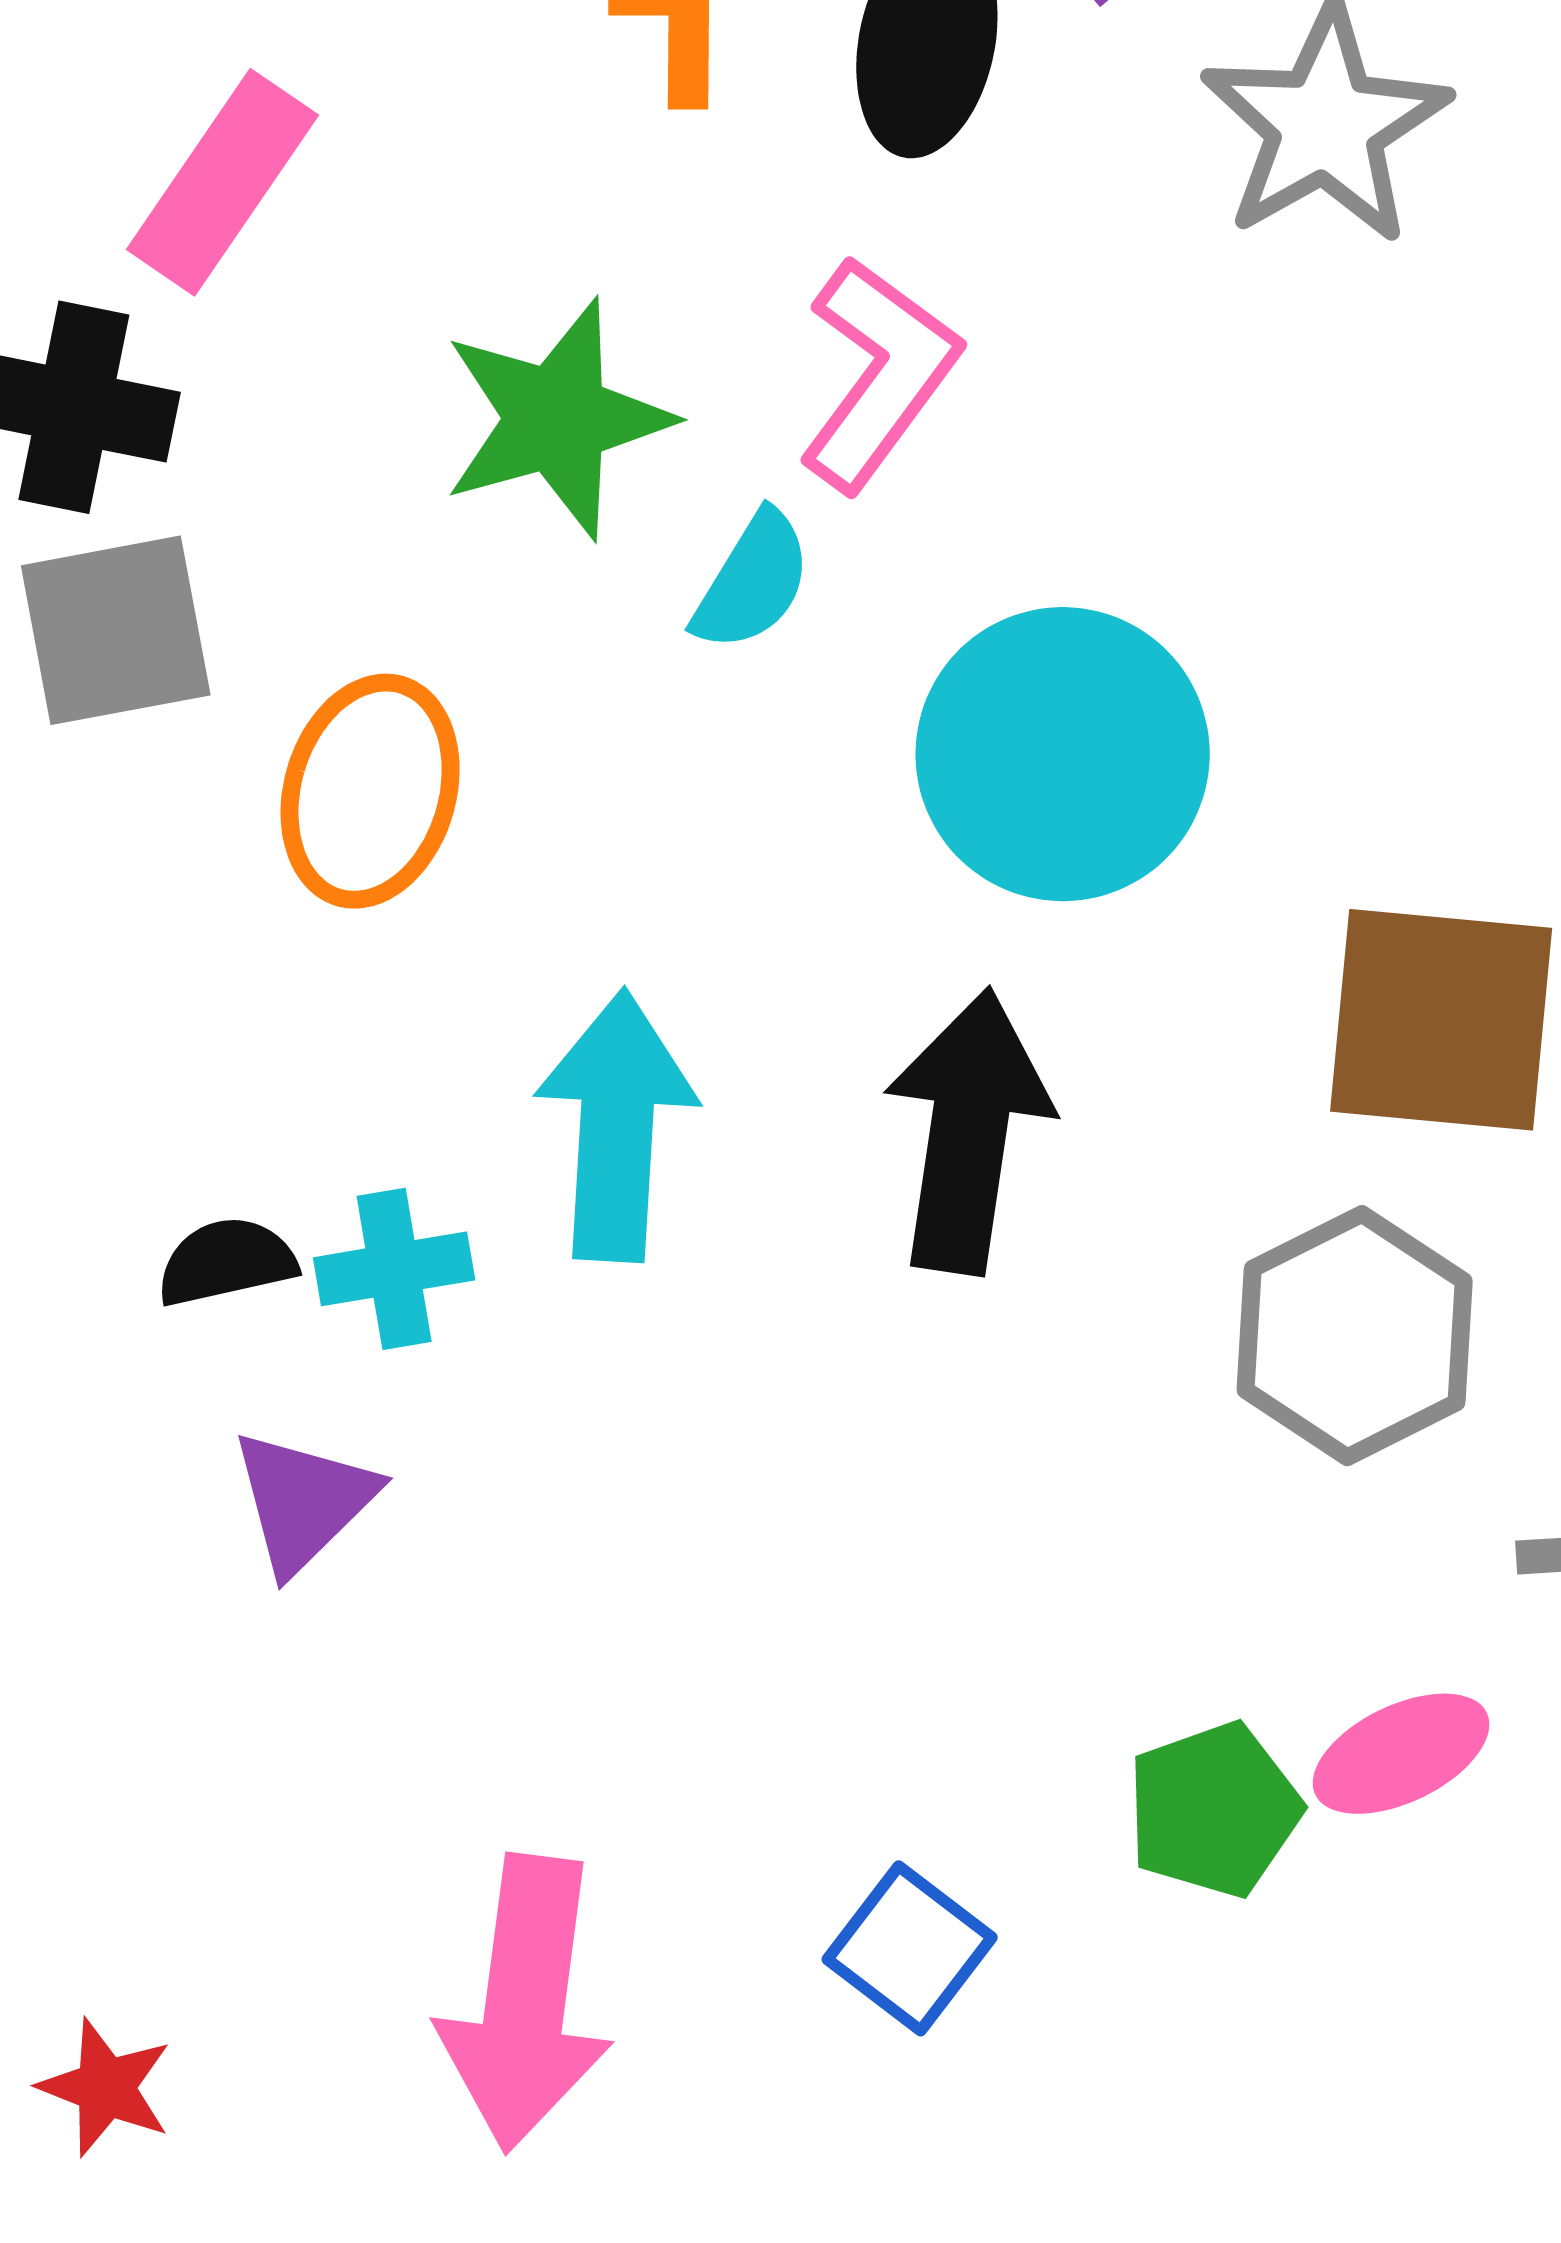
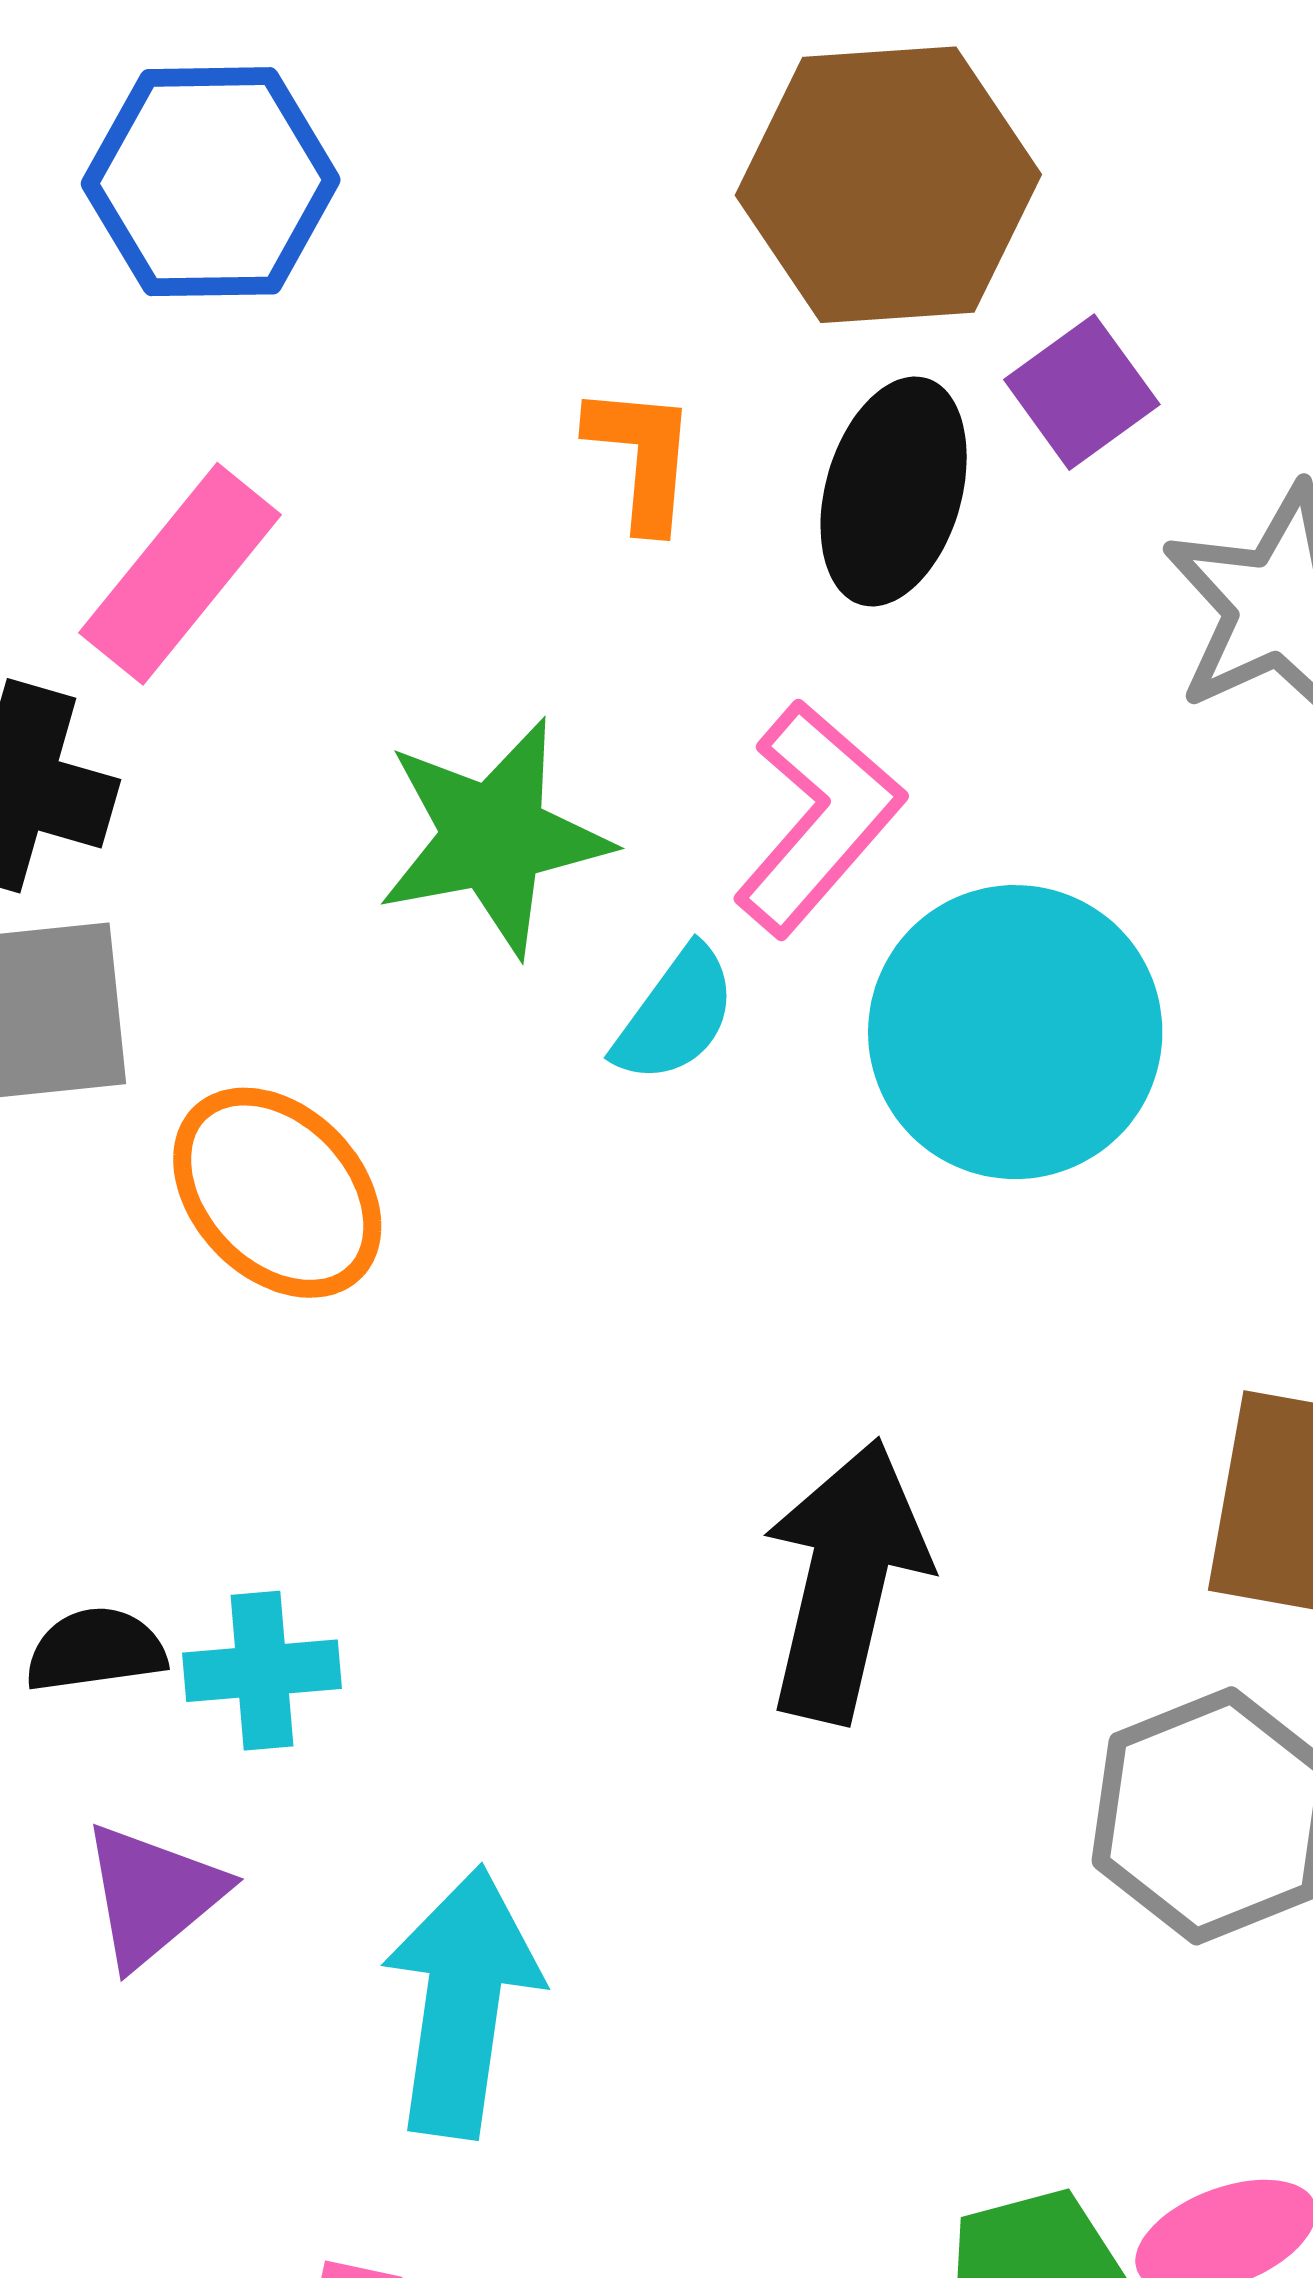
cyan circle: (1063, 754) -> (1015, 1032), moved
orange ellipse: (370, 791) -> (277, 1193), turned -65
cyan arrow: (616, 1126) -> (462, 2002), moved

